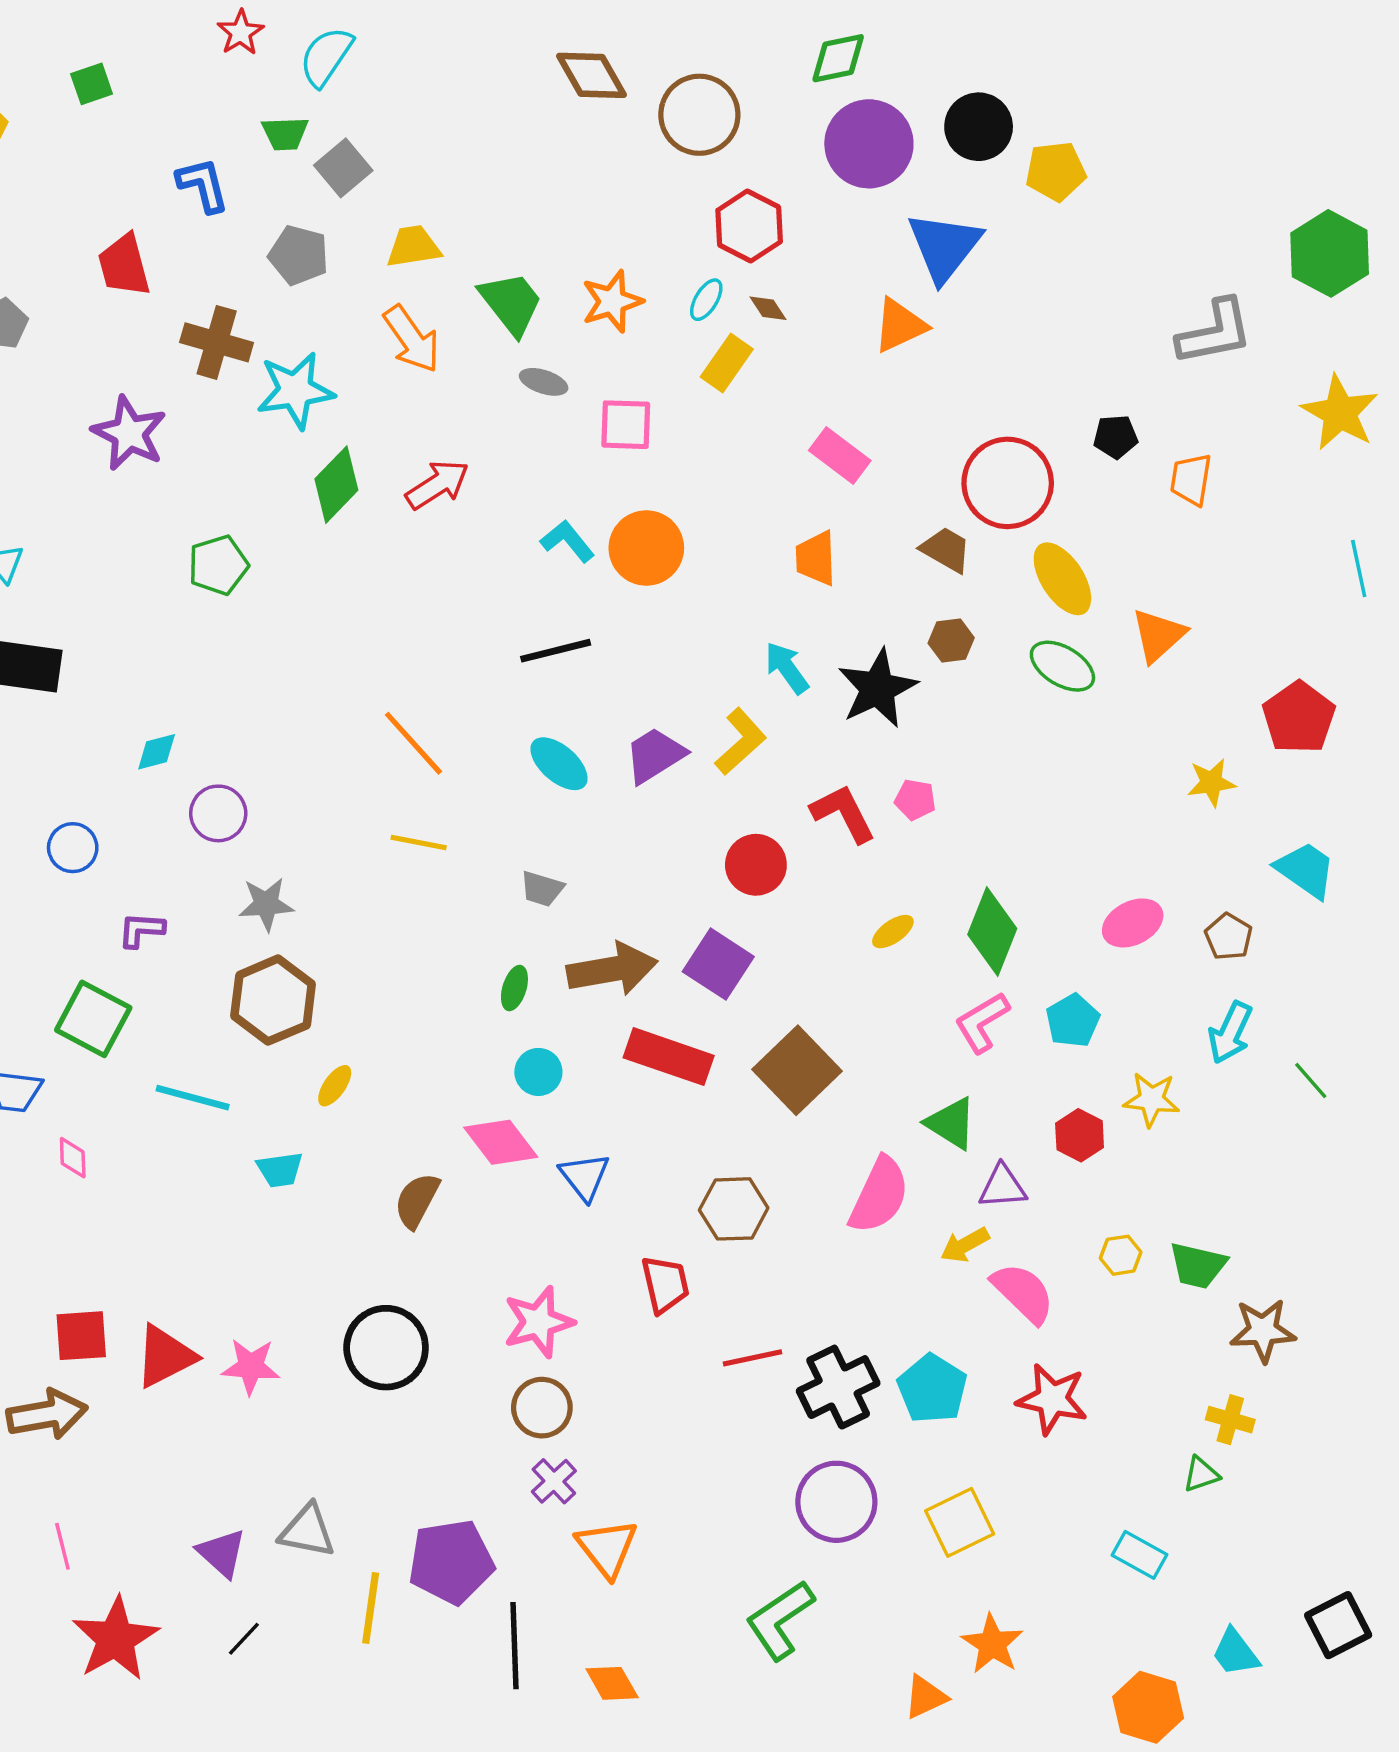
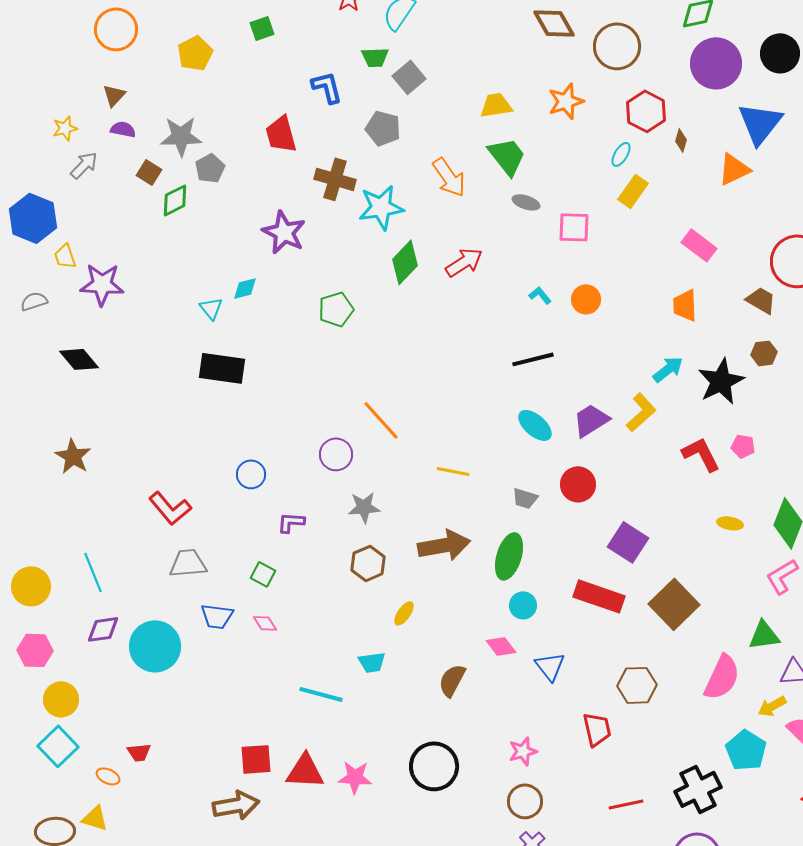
yellow trapezoid: (413, 247) -> (496, 105), moved
orange star: (612, 301) -> (566, 101), moved
brown diamond: (768, 308) -> (681, 140), moved, turned 50
cyan L-shape: (568, 541) -> (540, 295), size x0.7
orange circle: (646, 548) -> (586, 299), size x0.7
cyan arrow: (787, 668) -> (668, 369), turned 88
orange line: (413, 743) -> (381, 420), moved
cyan diamond: (157, 752) -> (245, 288), moved
red circle: (756, 865) -> (578, 484), moved
yellow ellipse: (893, 932) -> (730, 523), turned 45
brown arrow: (612, 969) -> (444, 545), moved
green ellipse: (514, 988) -> (509, 556), size x1.8
brown hexagon: (273, 1000) -> (368, 563), size x0.7
green square: (93, 1019) -> (263, 574), size x0.6
cyan line: (193, 1098) -> (321, 694), moved
green triangle: (951, 1123) -> (764, 635), turned -40
pink diamond: (501, 1142) -> (501, 646), size x0.7
pink diamond: (73, 1158) -> (265, 623), moved, turned -30
pink star: (538, 1322) -> (523, 751), size x0.7
red triangle: (165, 1356) -> (305, 771), turned 30
red line: (752, 1358) -> (626, 804), moved
cyan pentagon: (932, 1389) -> (746, 750), moved

